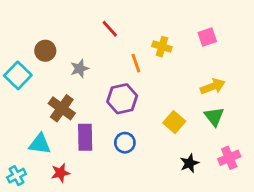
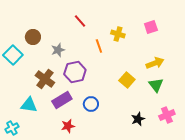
purple hexagon: (122, 99) -> (75, 72), moved
yellow square: (174, 122) -> (127, 80), moved
purple rectangle: (85, 137) -> (62, 100), turned 60
red star: (60, 173) -> (68, 126), moved

